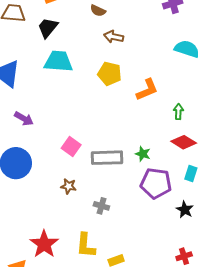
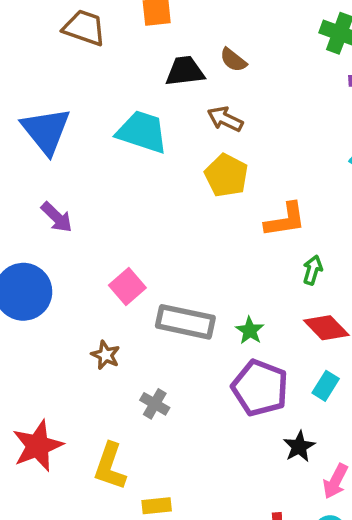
black trapezoid: (48, 28) -> (185, 71), moved, turned 30
brown arrow: (114, 37) -> (225, 119), moved
green arrow: (178, 112) -> (313, 270), moved

